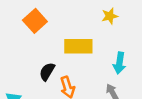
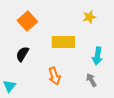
black semicircle: (47, 72) -> (22, 54), moved

